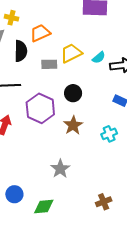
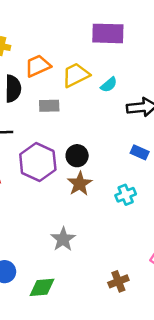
yellow trapezoid: (71, 53) -> (76, 75), moved
cyan semicircle: (99, 58) -> (109, 85), moved
black circle: (73, 93) -> (77, 156), moved

